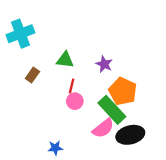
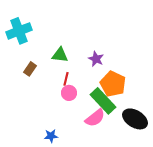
black ellipse: (130, 135) -> (135, 119), moved, turned 45

